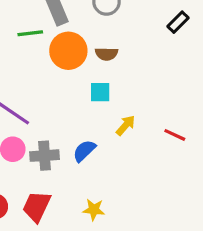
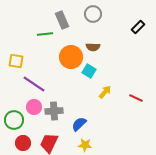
orange circle: (68, 51) -> (71, 57), moved
cyan square: (100, 92) -> (89, 71), turned 32
blue semicircle: (84, 151) -> (79, 124), moved

